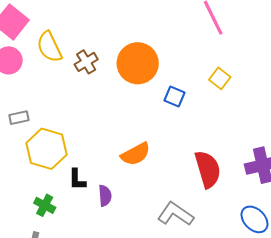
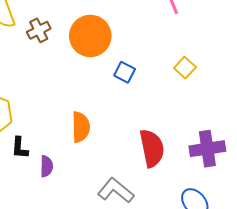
yellow square: (220, 78) -> (185, 68), moved
orange semicircle: (136, 154) -> (81, 127), turned -68

